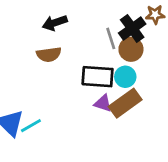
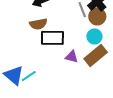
black rectangle: (98, 77) -> (52, 38), moved
purple triangle: (103, 103) -> (72, 57), moved

